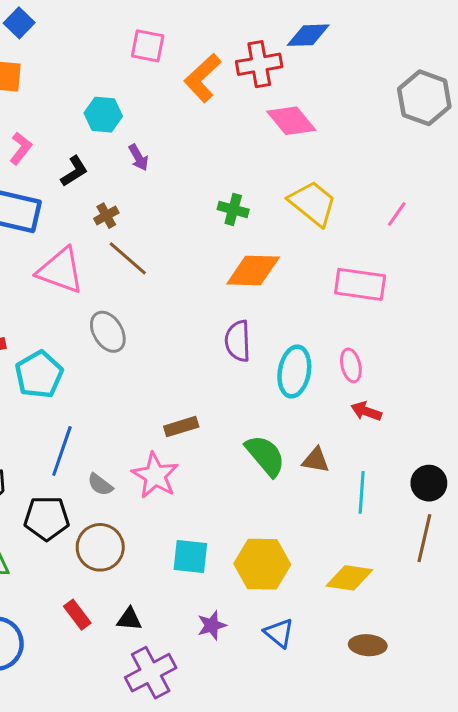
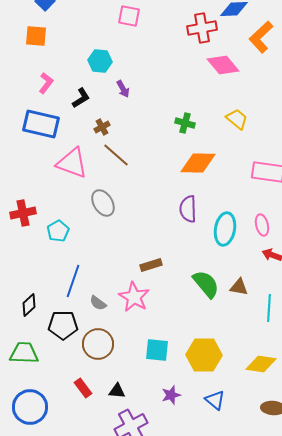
orange L-shape: (203, 78) -> (261, 37), moved
yellow trapezoid: (313, 203) -> (237, 119), size x0.7
cyan pentagon: (39, 375) -> (58, 231), size x0.7

